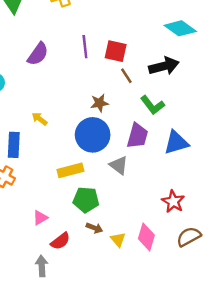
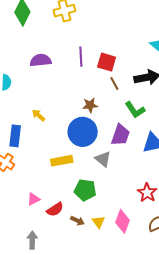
purple semicircle: (38, 54) -> (41, 60), turned -135
green pentagon: (86, 200) -> (85, 190), moved
brown arrow: (94, 228) -> (77, 221), moved
red semicircle: (60, 241) -> (55, 209), moved

